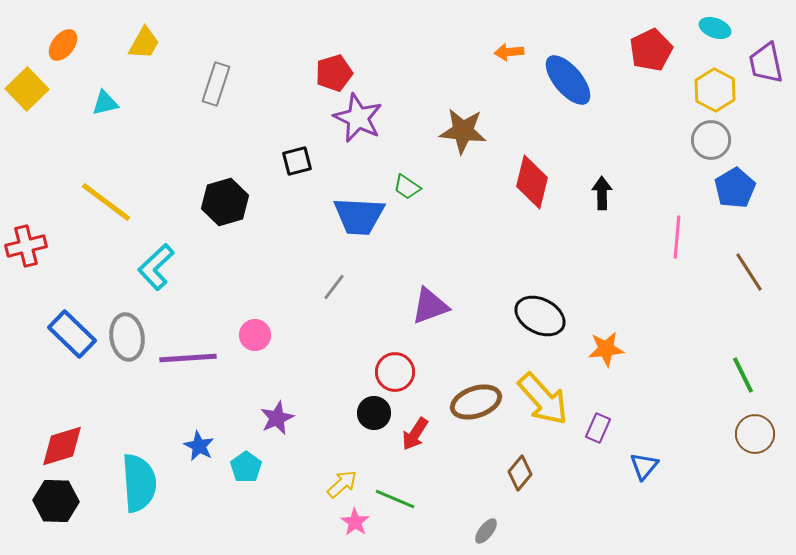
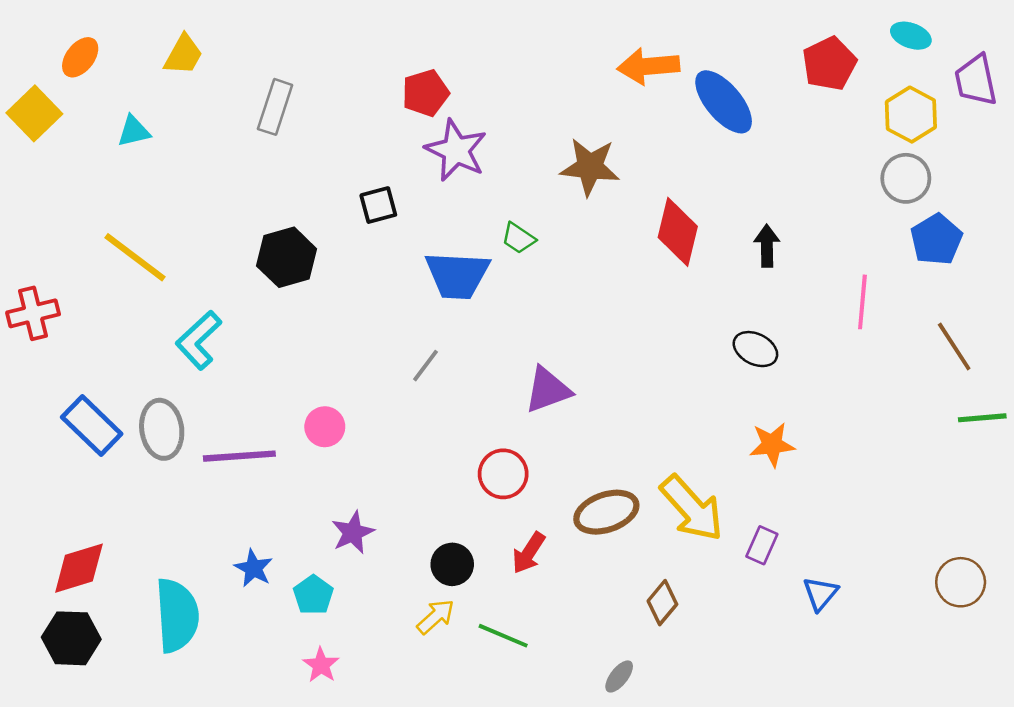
orange arrow: (509, 52) -> (648, 66), size x1.6
black ellipse: (540, 316) -> (755, 349), moved, size x0.7
green line: (743, 375) -> (982, 418), moved, turned -69
black circle: (374, 413) -> (452, 564), moved
brown circle: (755, 434) -> (961, 582), moved
pink star: (355, 522) -> (321, 665), moved

